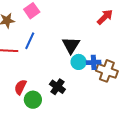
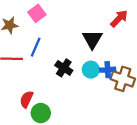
black triangle: (71, 45) -> (92, 39), moved
black cross: (57, 87) -> (64, 68), moved

